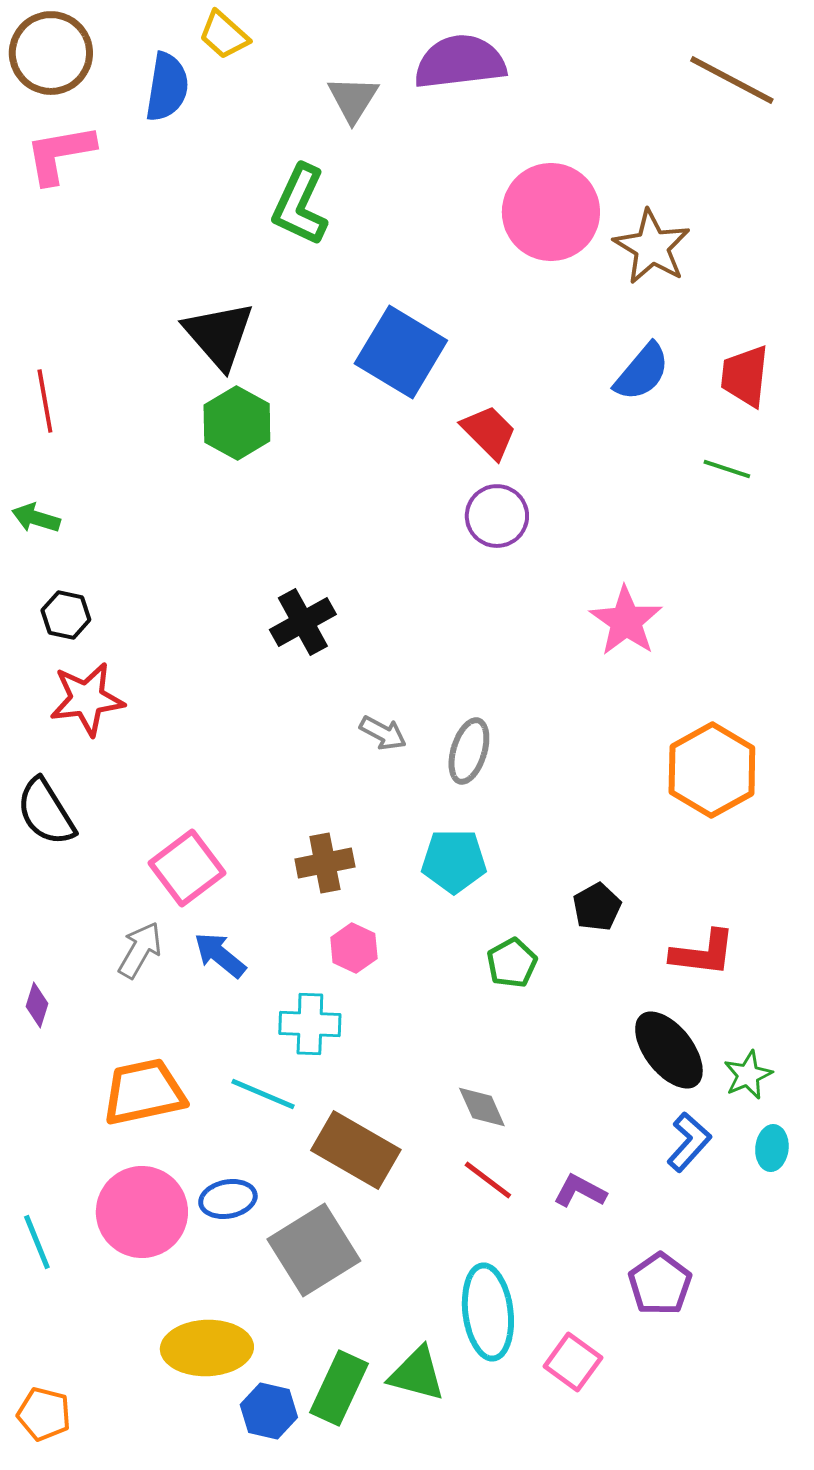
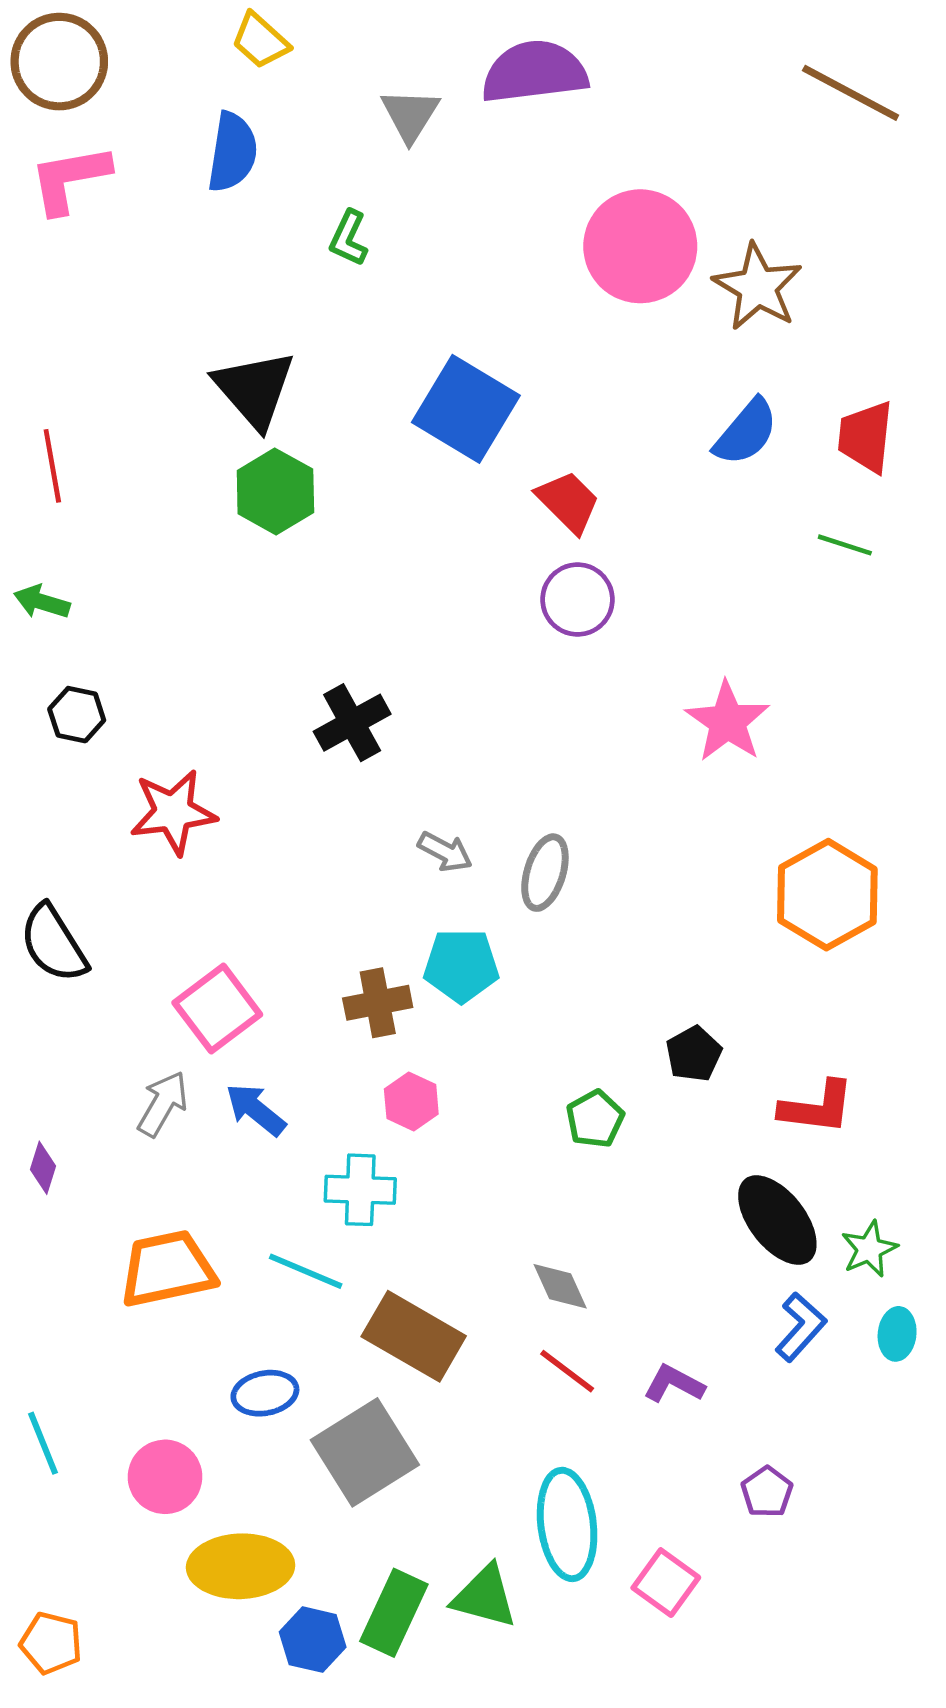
blue semicircle: (167, 87) -> (232, 152), moved
green L-shape: (300, 205) -> (349, 238), size x0.6
red star: (87, 699) -> (173, 812), moved
cyan pentagon: (454, 861) -> (461, 966), moved
pink circle: (142, 1212) -> (165, 1477), moved, size x0.7
purple pentagon: (660, 1284) -> (767, 1492), size x0.7

